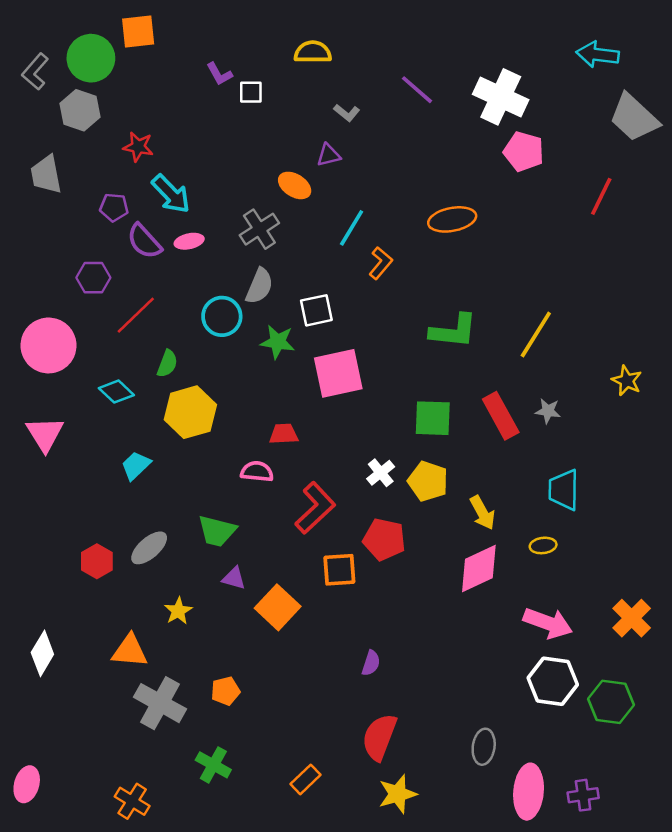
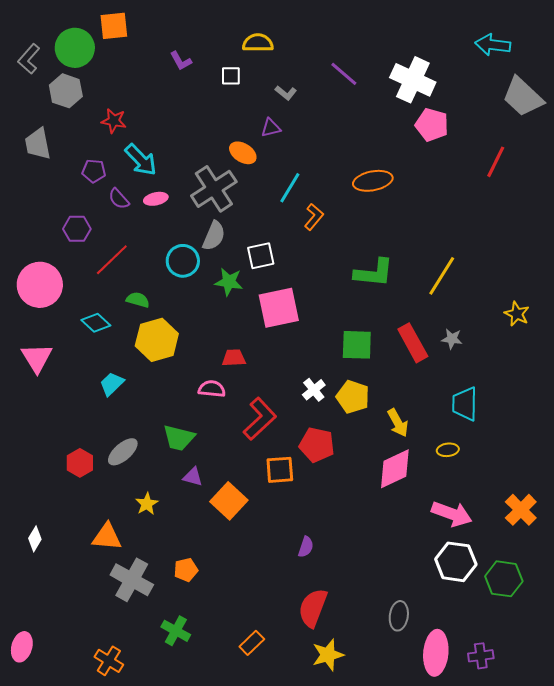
white square: (251, 92) -> (231, 76), moved
gray cross: (259, 229) -> (214, 189), size x1.4
purple semicircle: (144, 241) -> (119, 199), size x0.7
green semicircle: (167, 364) -> (138, 300), turned -95
white diamond: (42, 653) -> (35, 539), size x0.7

